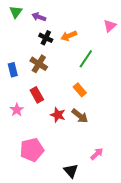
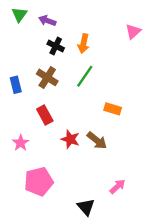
orange arrow: (69, 36) -> (84, 44), turned -56
green line: (86, 59) -> (85, 76), moved
orange rectangle: (80, 90) -> (113, 109), moved, turned -32
pink star: (17, 110) -> (21, 143), moved

